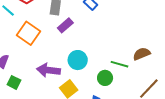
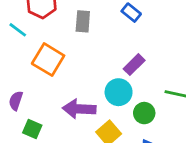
purple rectangle: (65, 25) -> (134, 65), moved
green circle: (105, 78) -> (144, 113), moved

